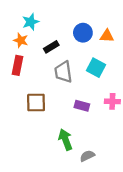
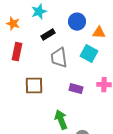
cyan star: (31, 22) -> (39, 12), moved
orange triangle: (107, 36) -> (99, 33), moved
orange star: (21, 40) -> (13, 24), moved

